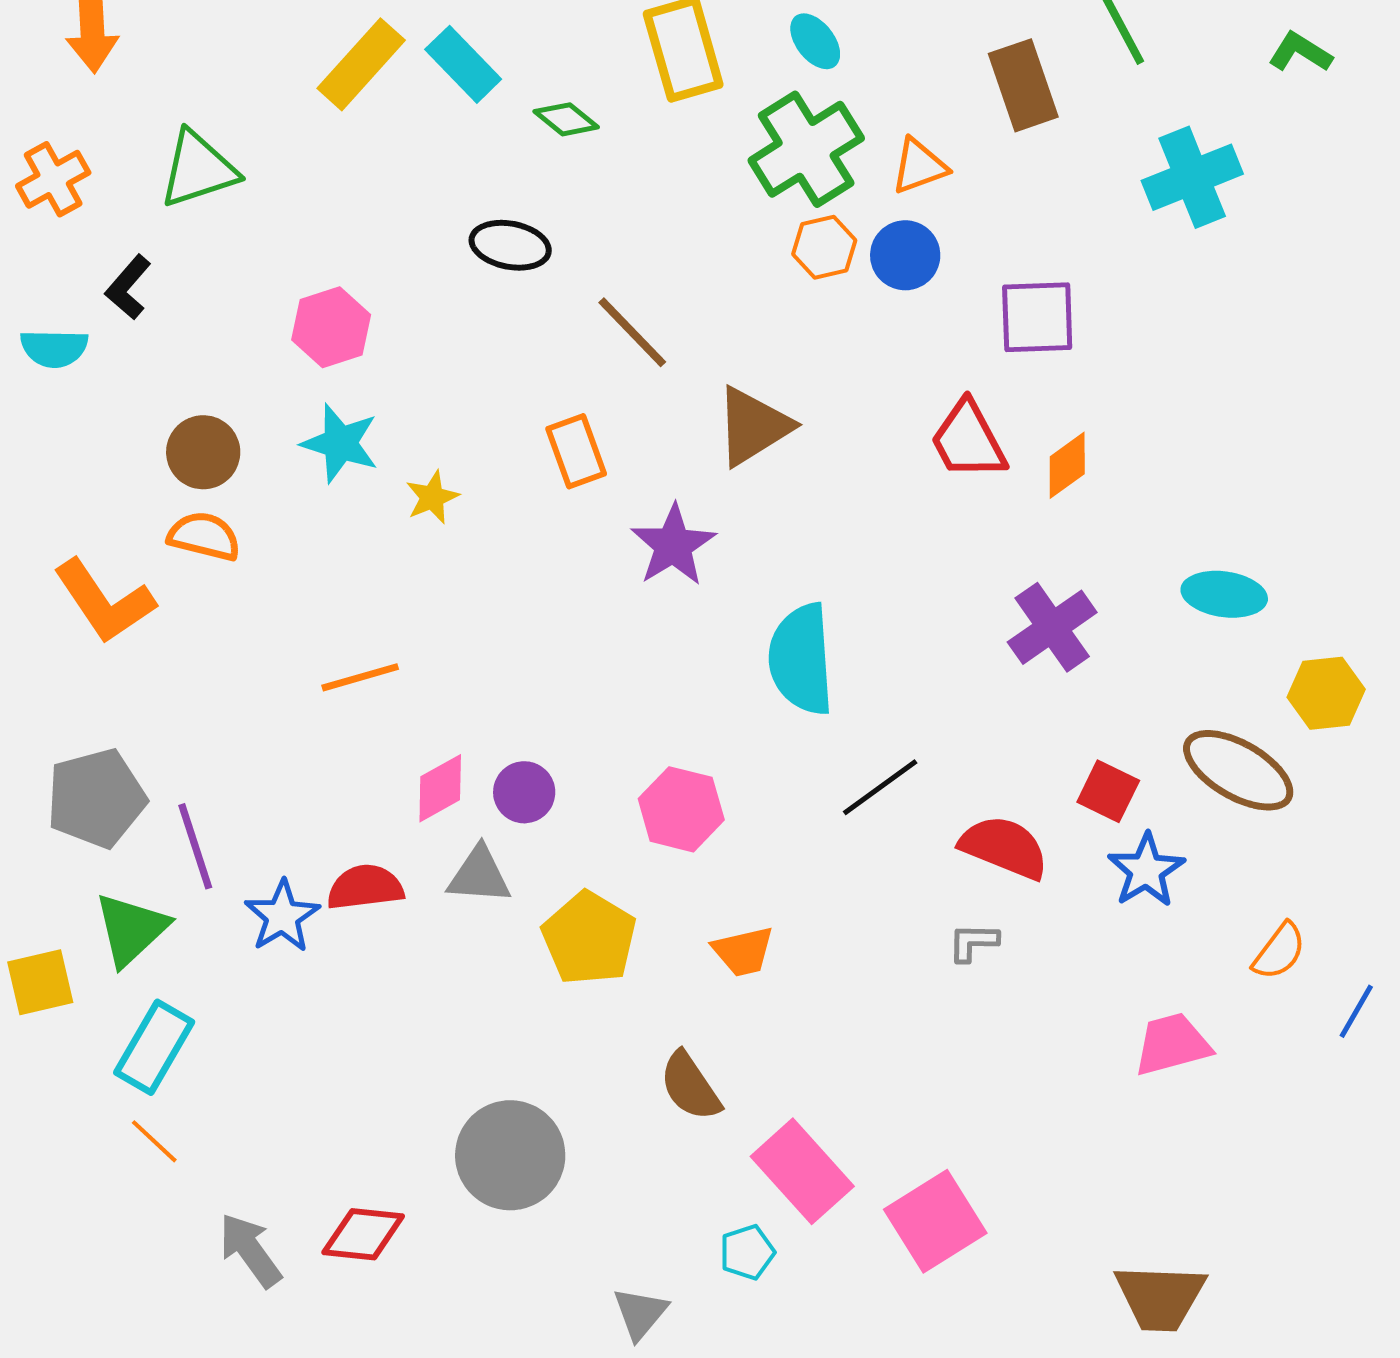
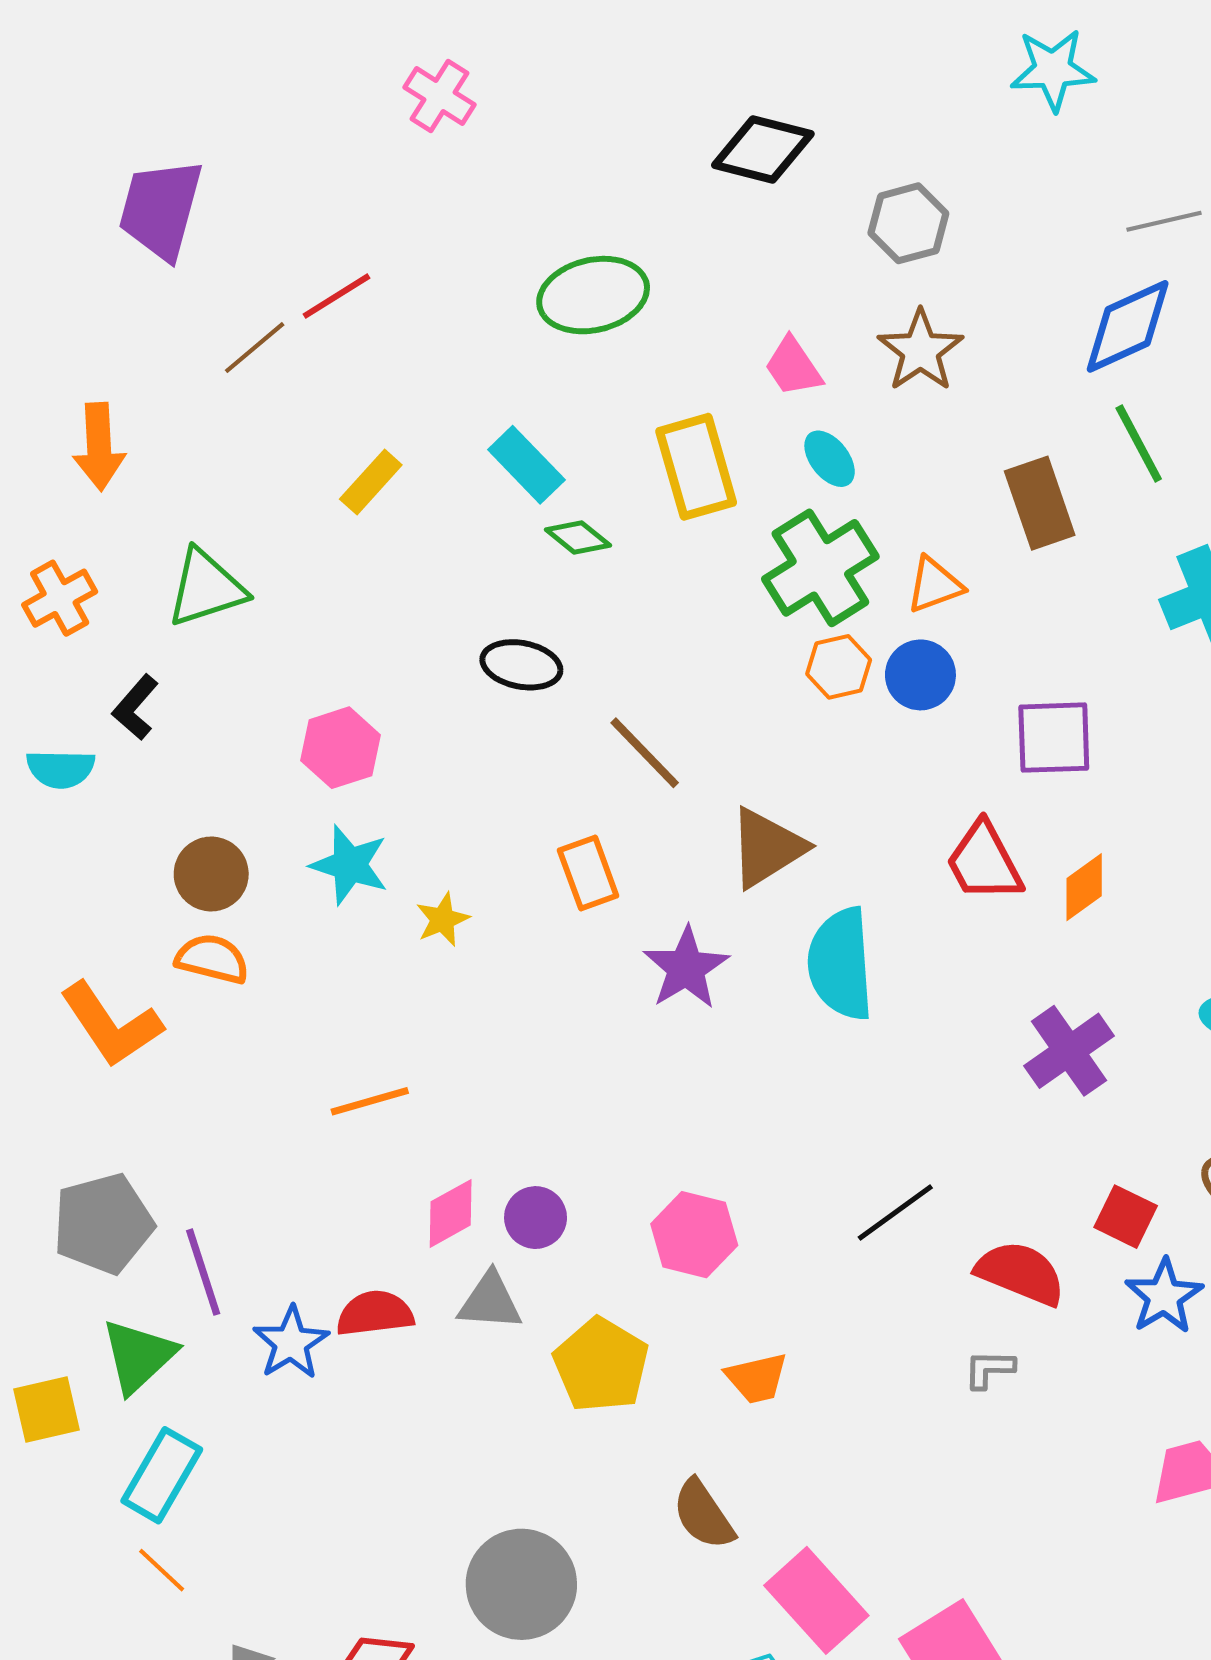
yellow rectangle: (361, 64) -> (371, 482), size x0.7
cyan rectangle: (463, 64) -> (526, 465), moved
cyan semicircle: (801, 659) -> (841, 964), moved

